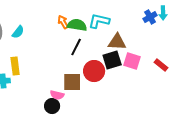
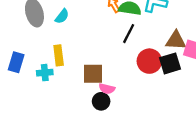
brown triangle: (117, 42) -> (176, 40), moved
black square: (112, 60) -> (170, 63), moved
brown square: (72, 82) -> (93, 74), moved

